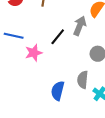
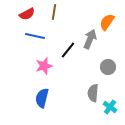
blue line: (14, 36) -> (35, 36), moved
blue semicircle: (58, 91) -> (42, 98), moved

